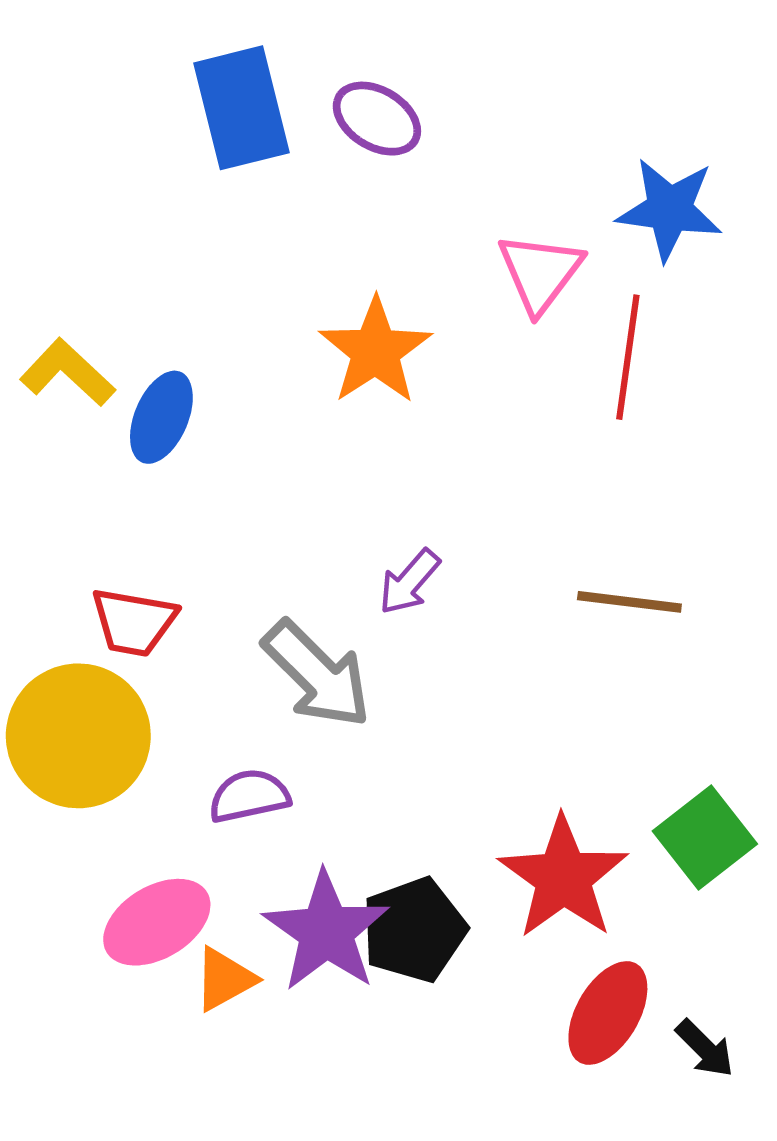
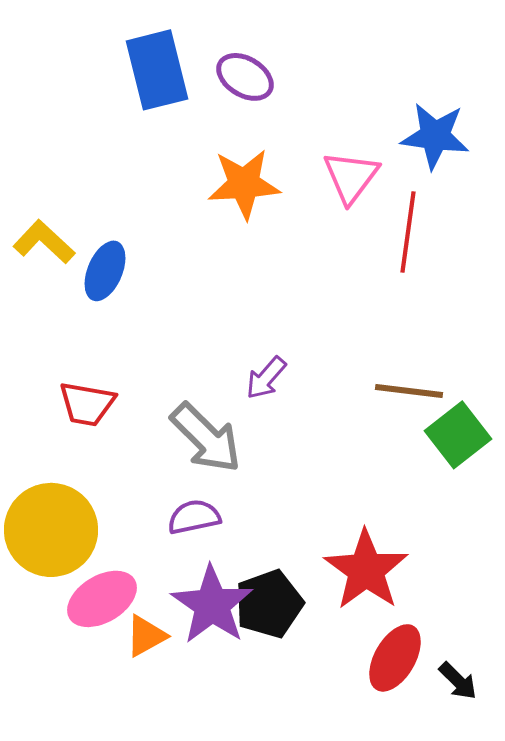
orange star: (375, 351) -> (244, 184), moved, turned 30
yellow circle: (78, 736) -> (51, 530), moved
purple semicircle: (249, 796) -> (194, 517), moved
green square: (705, 837) -> (458, 435), moved

